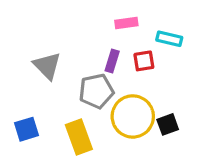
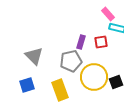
pink rectangle: (126, 23) -> (108, 14), moved, turned 56
gray triangle: (47, 66) -> (34, 56), moved

